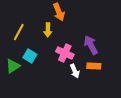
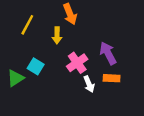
yellow line: (19, 32) -> (27, 25), moved
pink cross: (65, 53) -> (77, 63), turned 30

